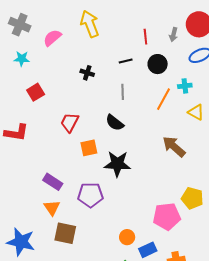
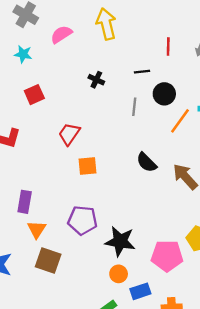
black circle: (158, 64) -> (164, 94), moved
black semicircle: (115, 123) -> (147, 162), moved
black star: (117, 164) -> (120, 241), moved
purple rectangle: (53, 182) -> (25, 202), moved, turned 60

